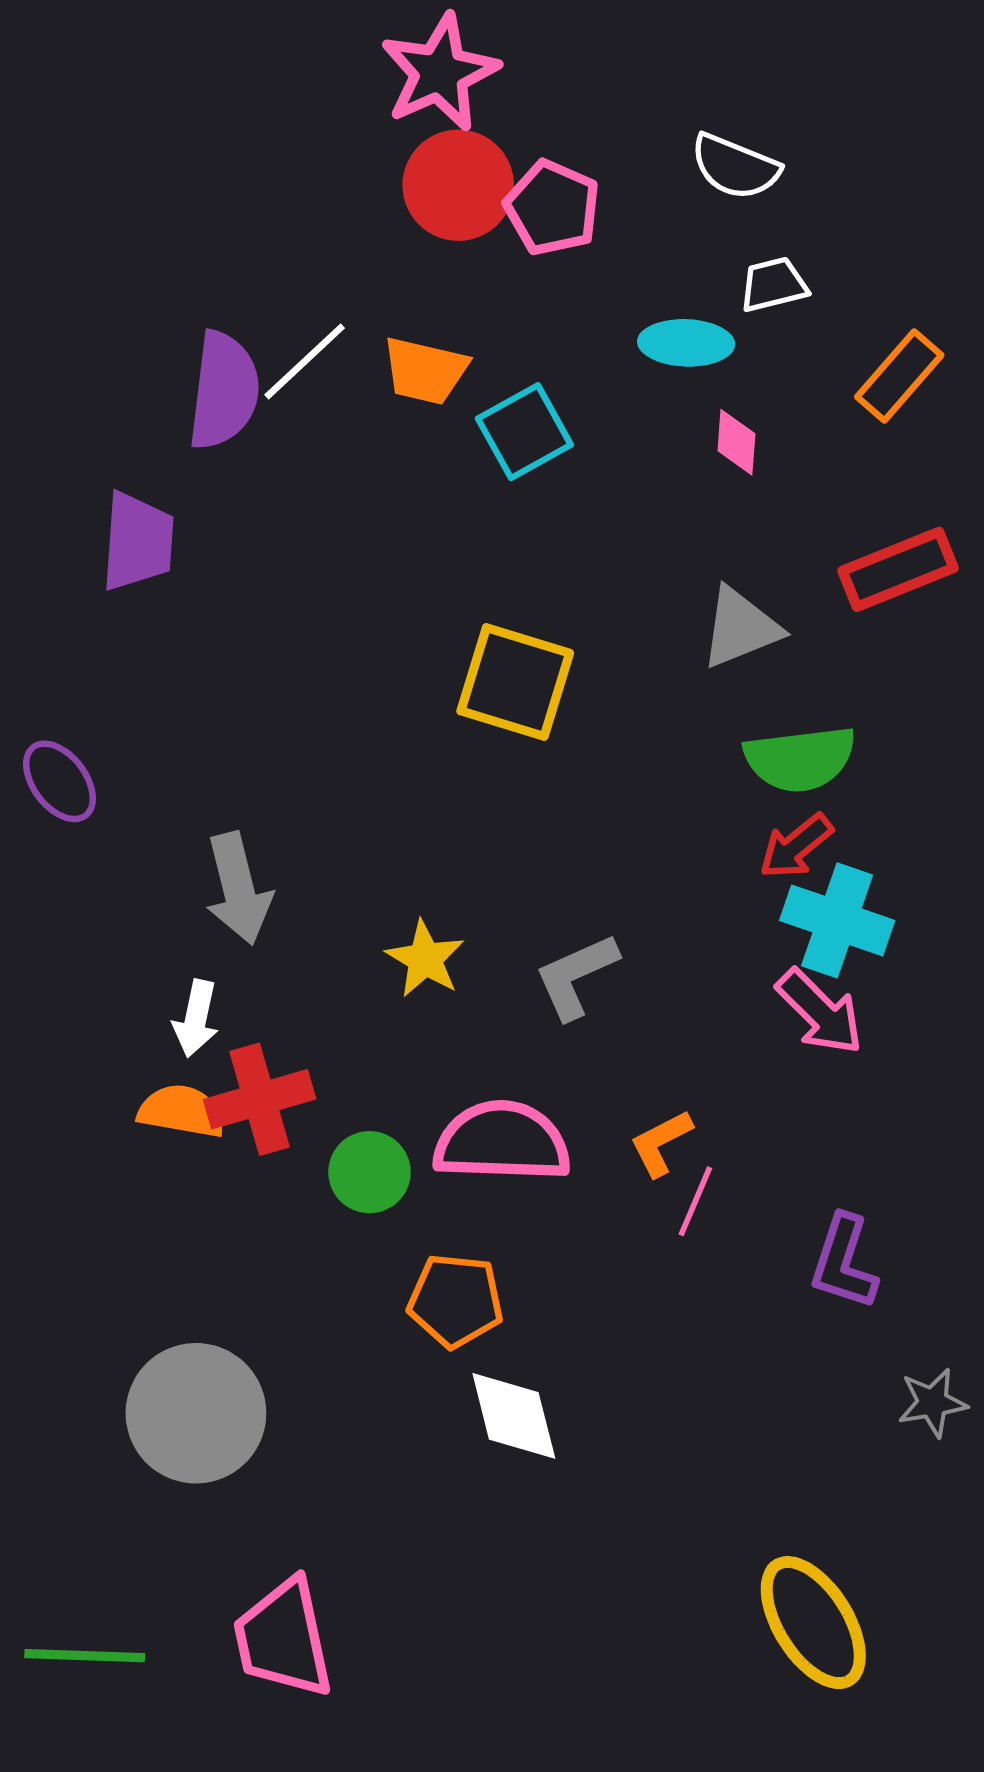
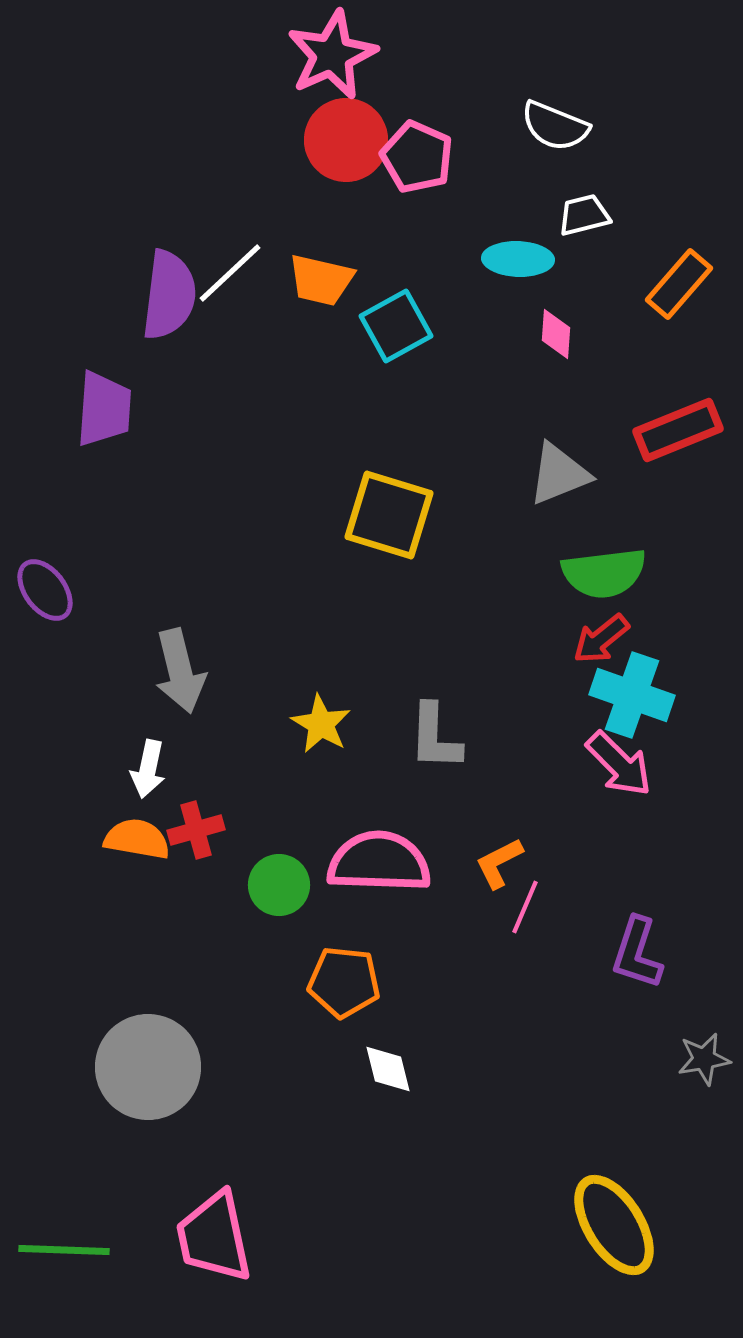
gray L-shape: (576, 976) -> (435, 737), turned -64
red cross: (260, 1099) -> (196, 830), size x0.7
white diamond: (514, 1416) -> (388, 1069), size x0.7

